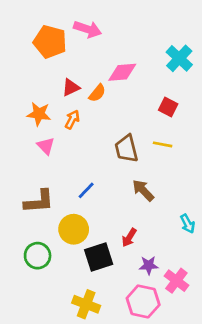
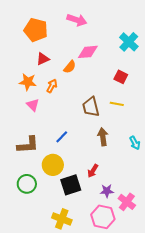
pink arrow: (88, 29) -> (77, 20), moved
red triangle: (71, 88) -> (43, 59), moved
brown arrow: (143, 190) -> (103, 137), turned 36
cyan arrow: (188, 224) -> (135, 143), moved

